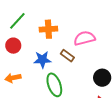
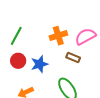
orange cross: (48, 29) -> (58, 36), moved
blue star: (42, 60) -> (39, 64), moved

